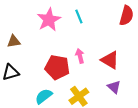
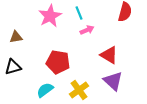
pink arrow: (80, 56) -> (87, 30), moved, turned 80
purple triangle: (114, 87) -> (113, 81), size x1.5

